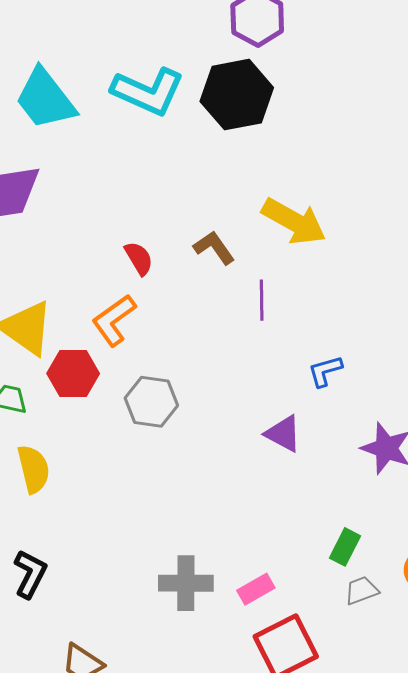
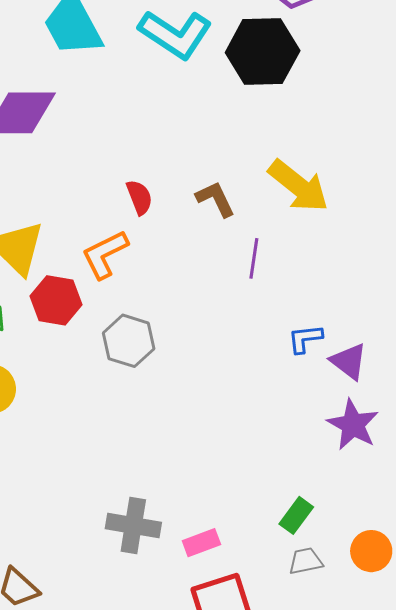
purple triangle: (283, 434) -> (349, 361), moved

